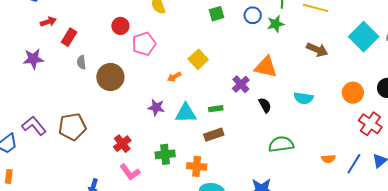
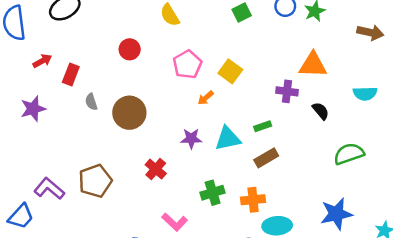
pink pentagon: (144, 44) -> (187, 64), moved
purple cross: (241, 84) -> (287, 91), turned -30
red cross: (122, 144) -> (156, 169), moved

